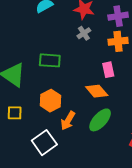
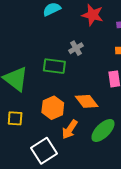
gray cross: (84, 33) -> (76, 48), moved
orange diamond: (97, 91) -> (87, 101), moved

